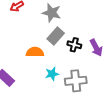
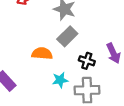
black cross: (74, 45) -> (87, 61), moved

